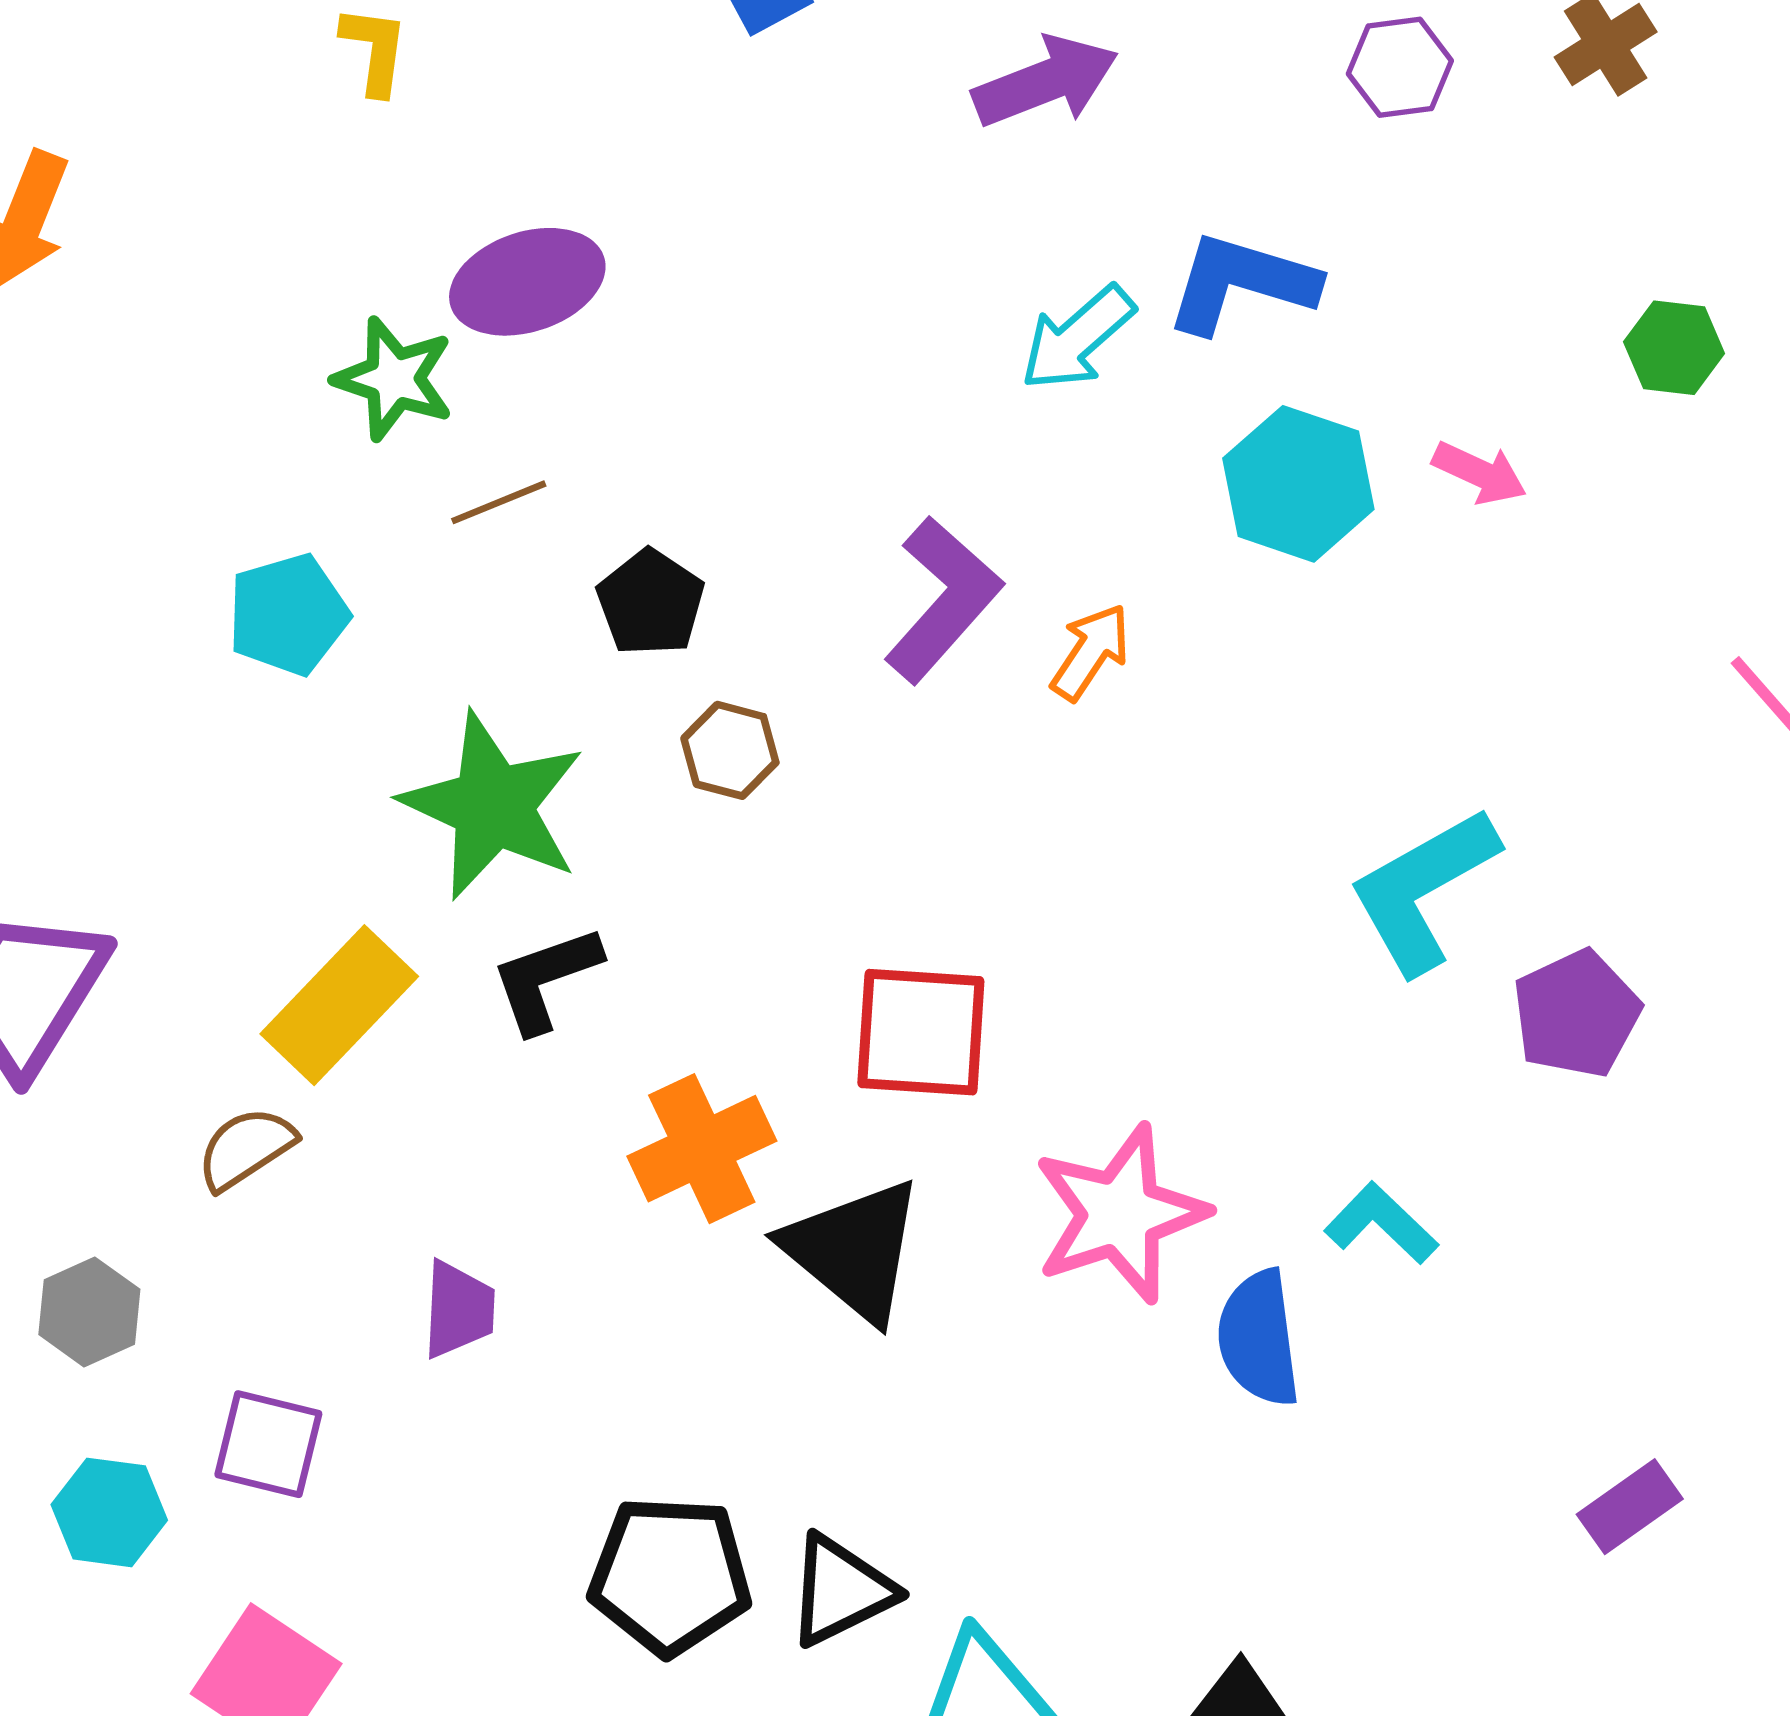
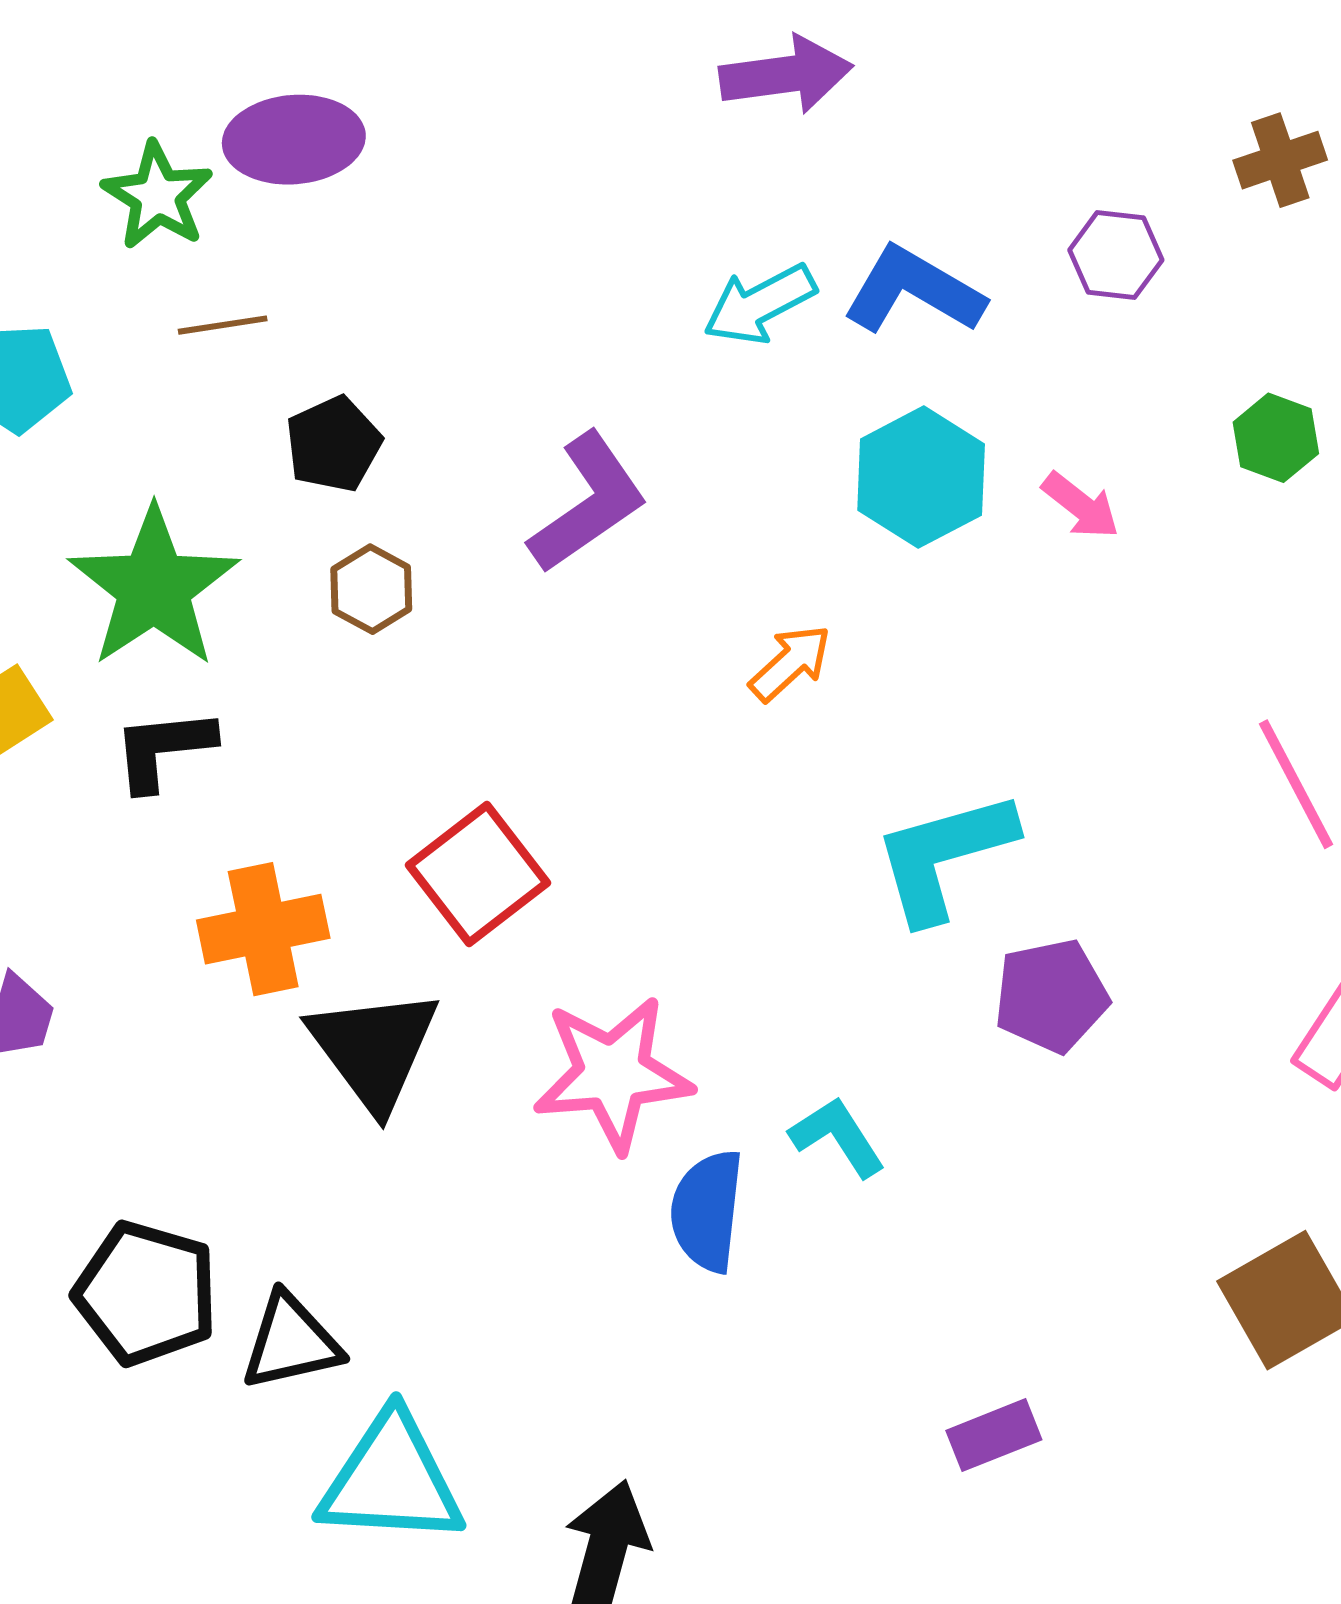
purple hexagon: (1400, 67) -> (1116, 255), moved
orange arrow: (1091, 652) -> (790, 663), moved
red square: (921, 1032) -> (478, 874), turned 35

